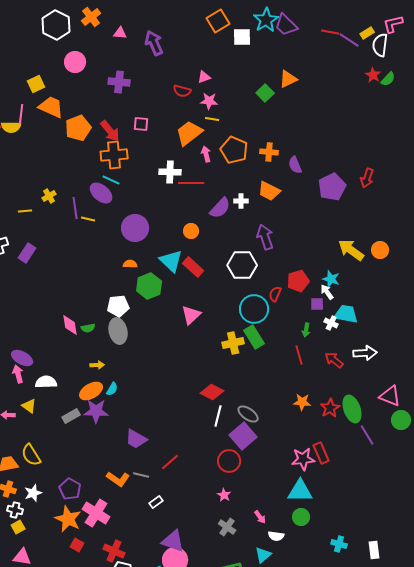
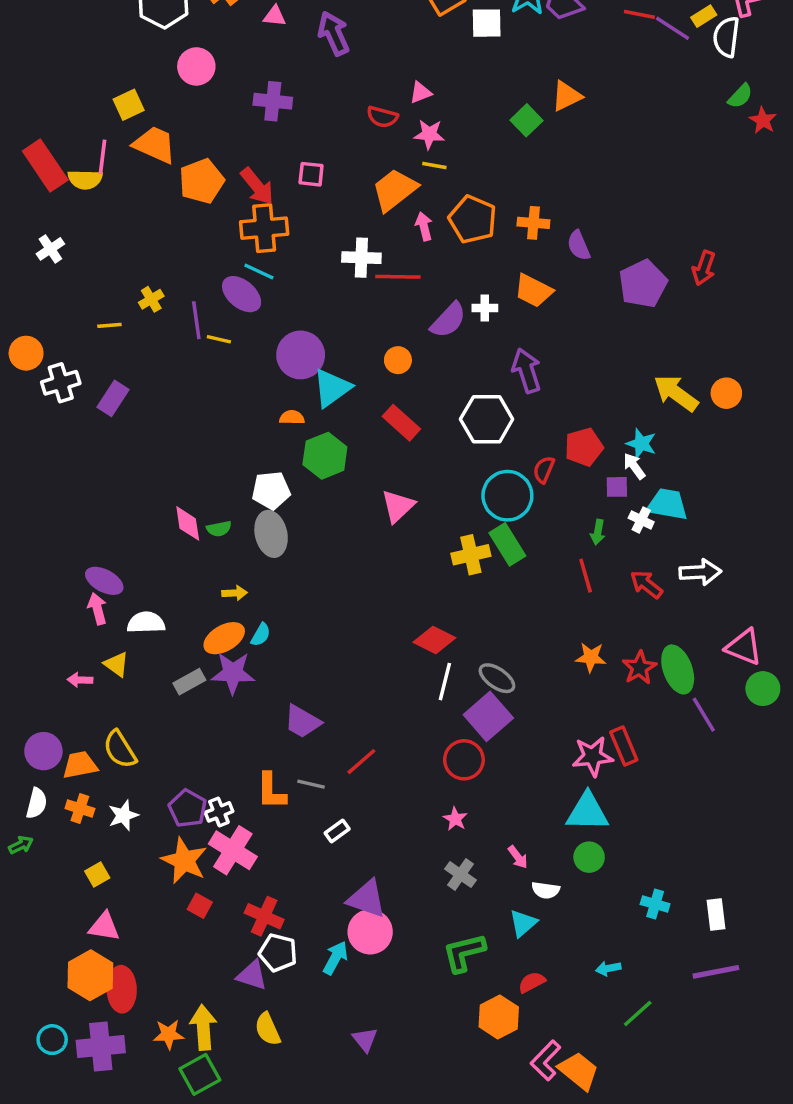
red star: (373, 75) -> (763, 120), moved
cyan triangle: (171, 261) -> (332, 388), moved, turned 40
orange L-shape: (118, 479) -> (271, 791), turned 55
white cross: (15, 510) -> (219, 812), moved, turned -35

